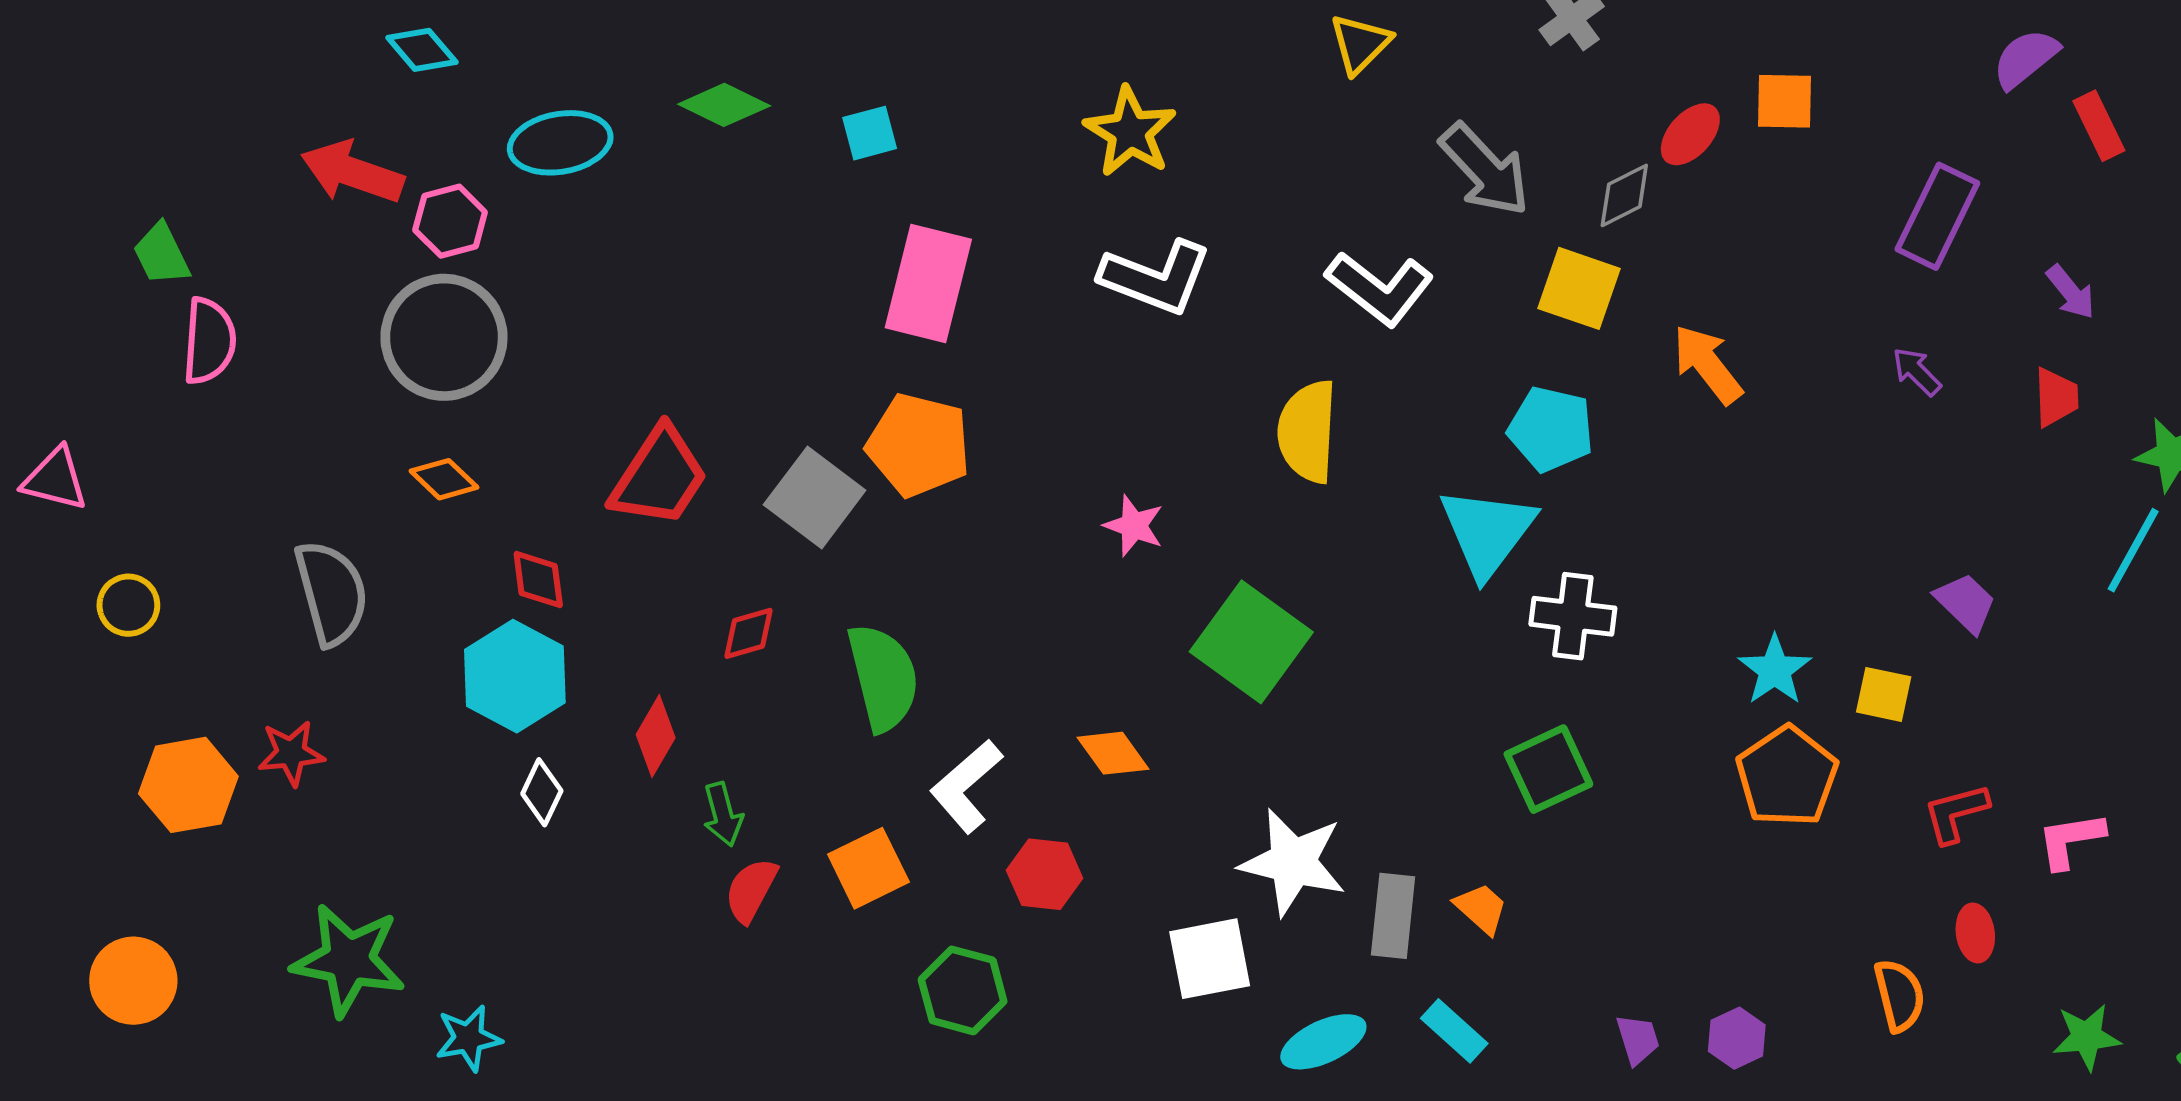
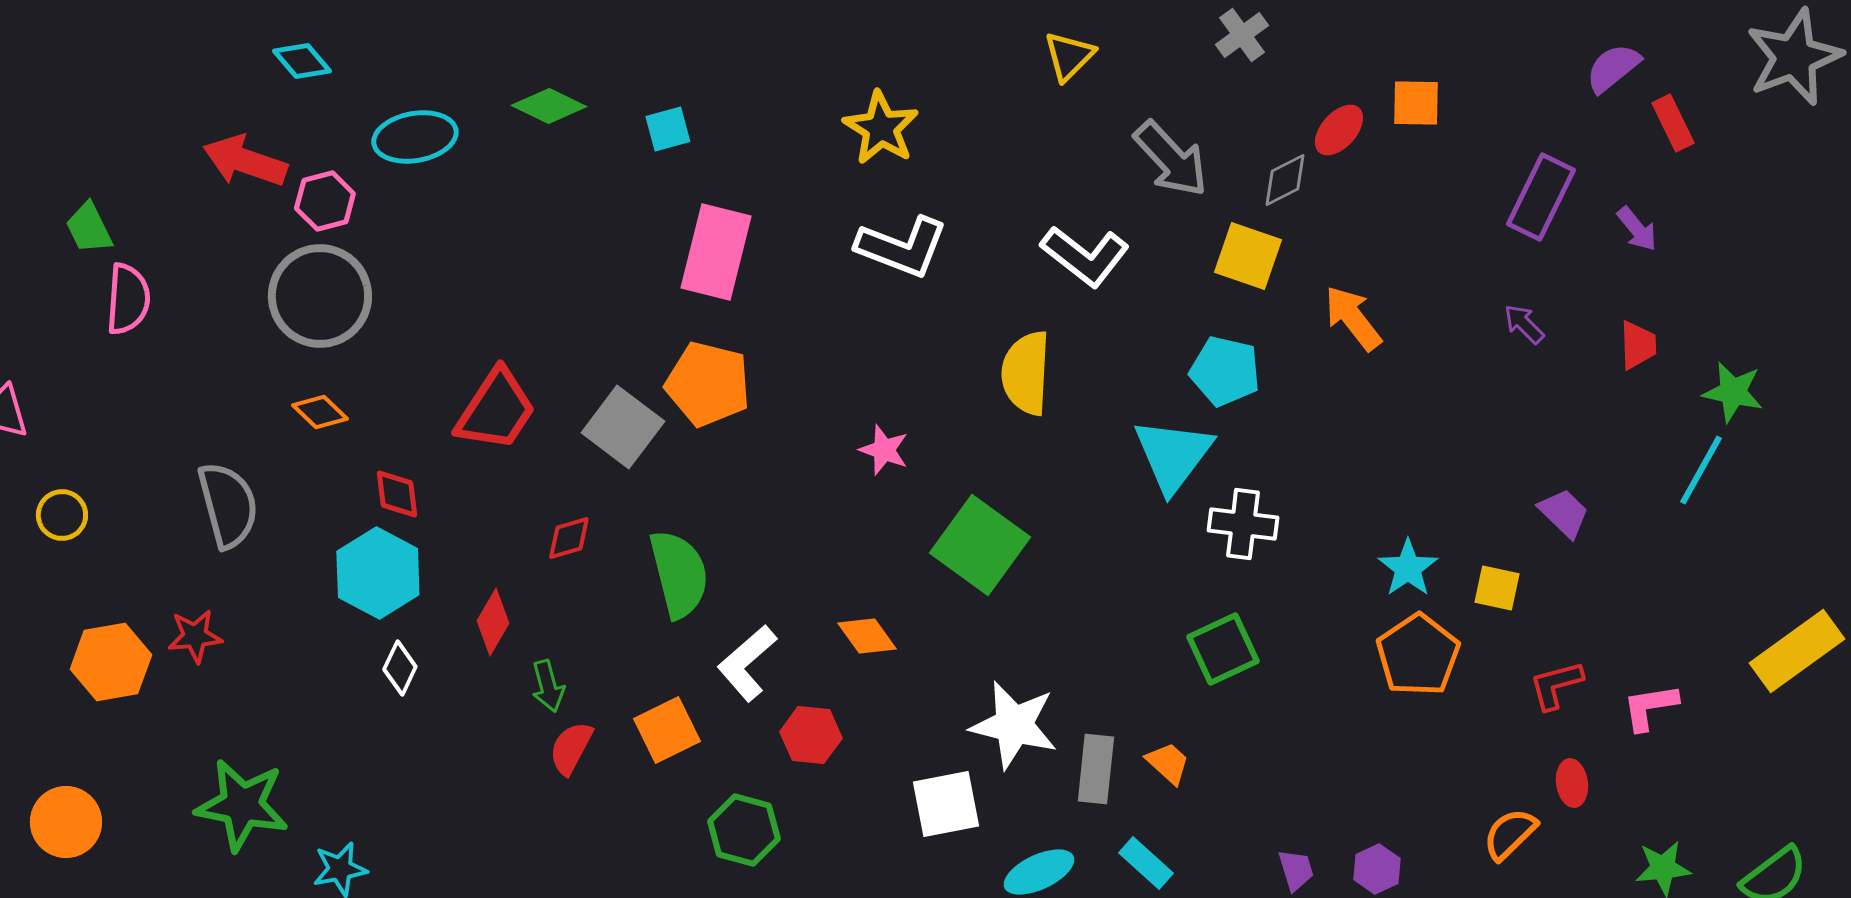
purple arrow: (2071, 292) -> (1637, 229), moved
orange semicircle: (1899, 995) -> (1510, 834), turned -120

